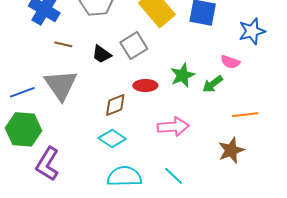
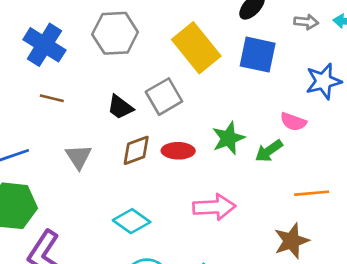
brown line: (63, 44) -> (52, 98), moved
gray triangle: (61, 85) -> (79, 157), moved, size x0.6
brown diamond: (115, 105) -> (136, 150), moved

